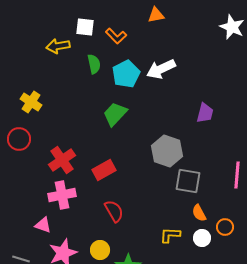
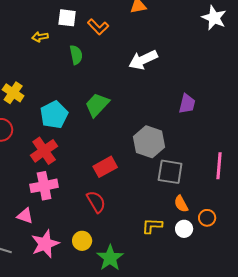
yellow arrow: (58, 46) -> (40, 37), size x0.7
cyan pentagon: (126, 74) -> (54, 115), moved
red rectangle: (104, 170) -> (105, 167), moved

